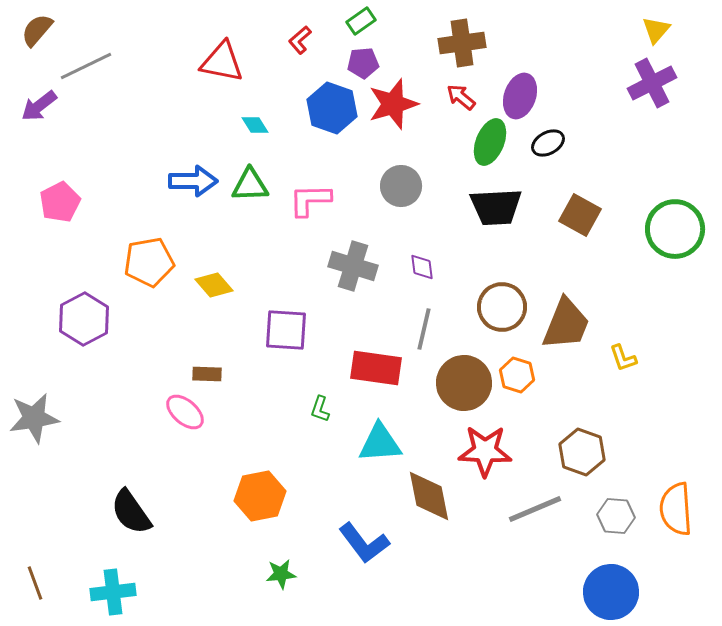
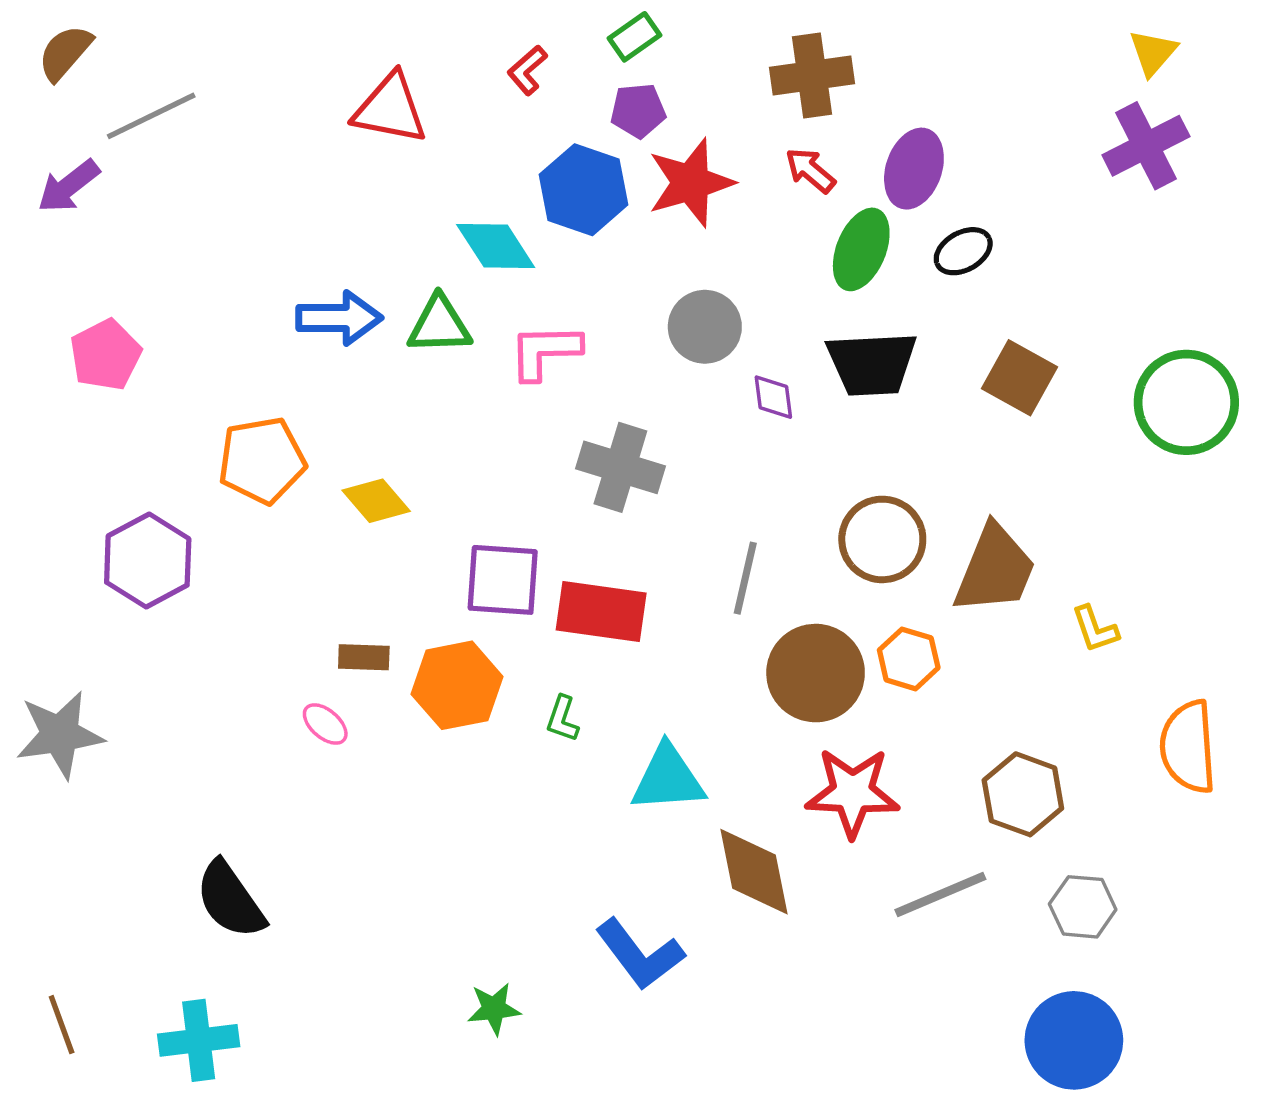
cyan diamond: (255, 125) -> (496, 246), moved, size x1.6
purple diamond: (422, 267) -> (773, 397), moved
red rectangle: (376, 368) -> (601, 612), moved
pink ellipse: (185, 412) -> (325, 724), size x0.7
orange hexagon: (260, 496) -> (457, 685), moved
orange semicircle: (676, 509) -> (1188, 747), moved

